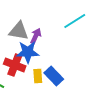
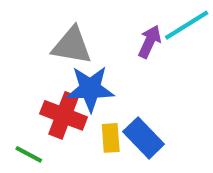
purple arrow: (36, 36) -> (150, 42), moved

